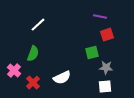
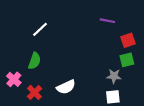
red square: (107, 35) -> (128, 40), moved
green square: (92, 53) -> (127, 60), moved

